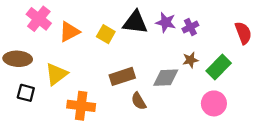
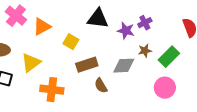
purple star: (166, 22) -> (126, 31), moved
yellow square: (106, 34) -> (71, 42), moved

